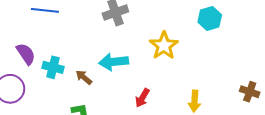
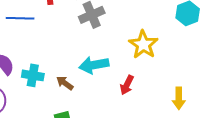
red arrow: (142, 98) -> (127, 85), moved

